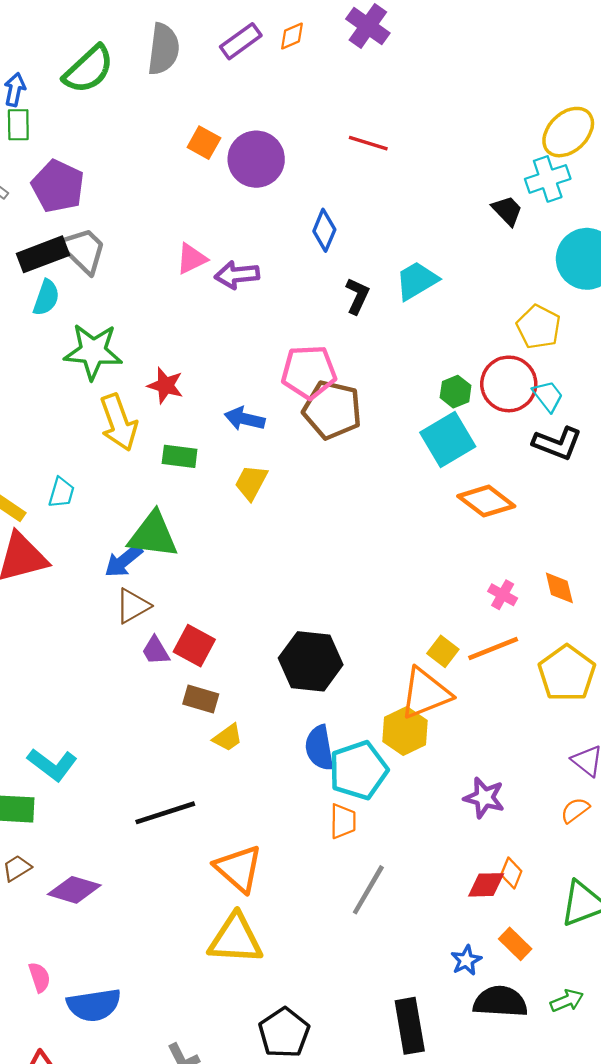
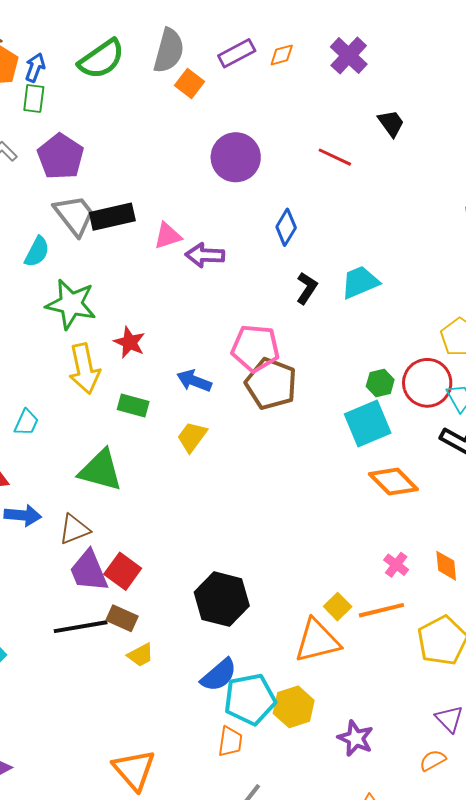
orange square: (204, 143) -> (190, 83), moved
black trapezoid: (507, 211) -> (391, 123), moved
black rectangle: (43, 254) -> (112, 217), moved
blue arrow: (124, 561) -> (23, 515), moved, turned -144
purple trapezoid: (156, 651) -> (89, 571), size x1.6
yellow hexagon: (405, 731) -> (294, 707), moved
blue semicircle: (319, 748) -> (219, 675), turned -129
black line: (165, 813) -> (81, 627), moved

